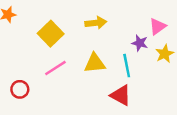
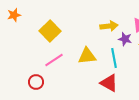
yellow arrow: (96, 23) -> (109, 26), moved
red circle: (20, 89) -> (36, 82), moved

